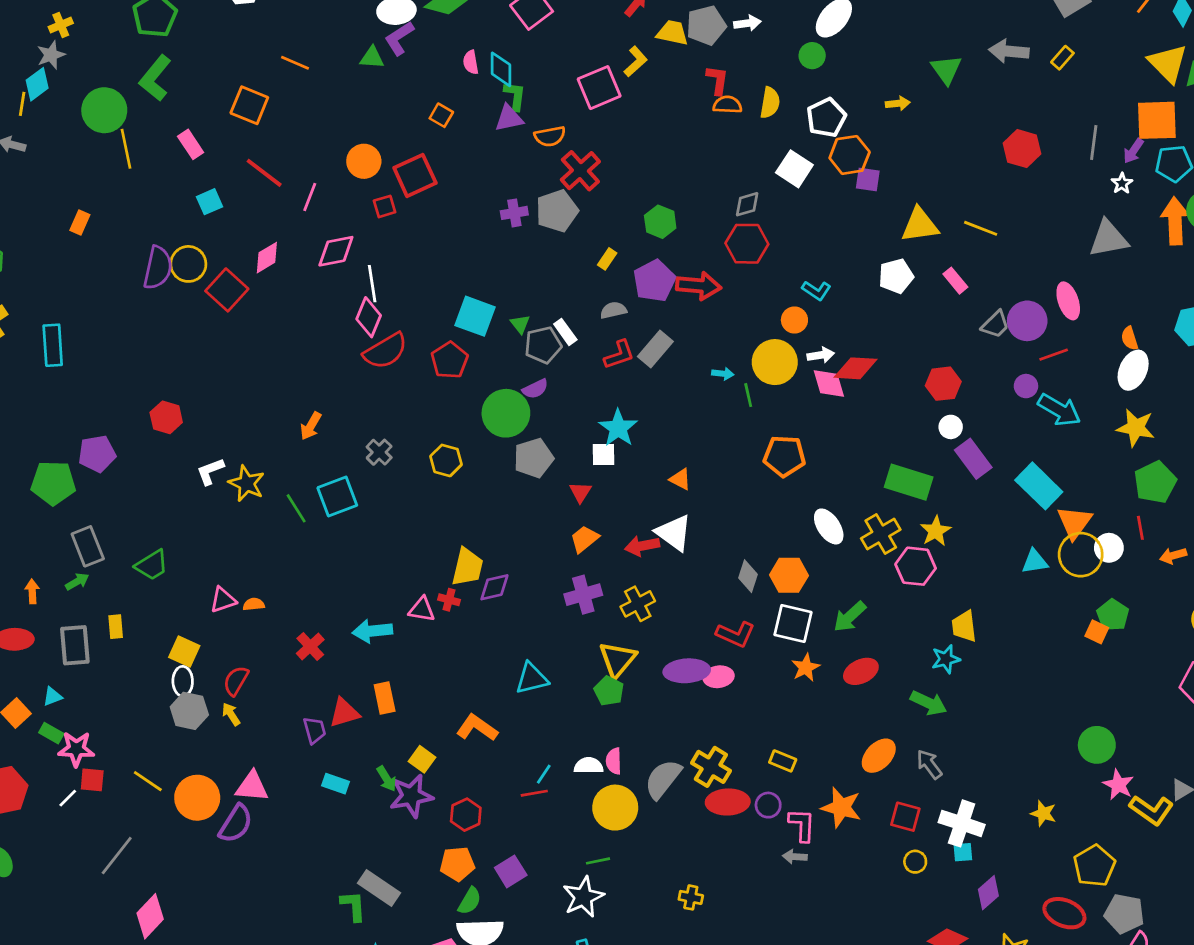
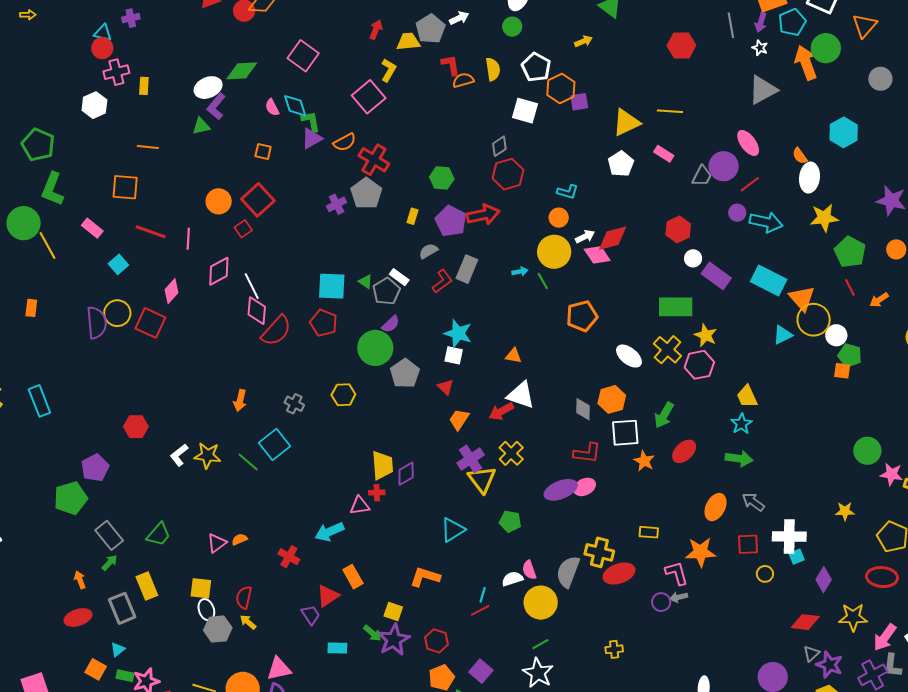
white square: (603, 455) -> (454, 355), turned 30
white circle: (1109, 548) -> (836, 335), moved
yellow rectangle: (116, 627) -> (147, 586), size x1.5
yellow triangle: (618, 659) -> (482, 479), moved
purple circle: (768, 805) -> (661, 602), moved

